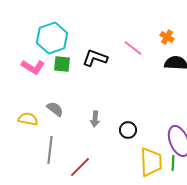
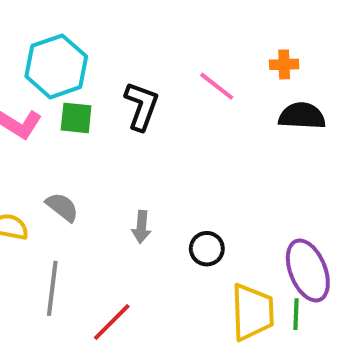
orange cross: (167, 37) -> (284, 64), turned -32
black L-shape: (95, 58) -> (141, 106), turned 90

